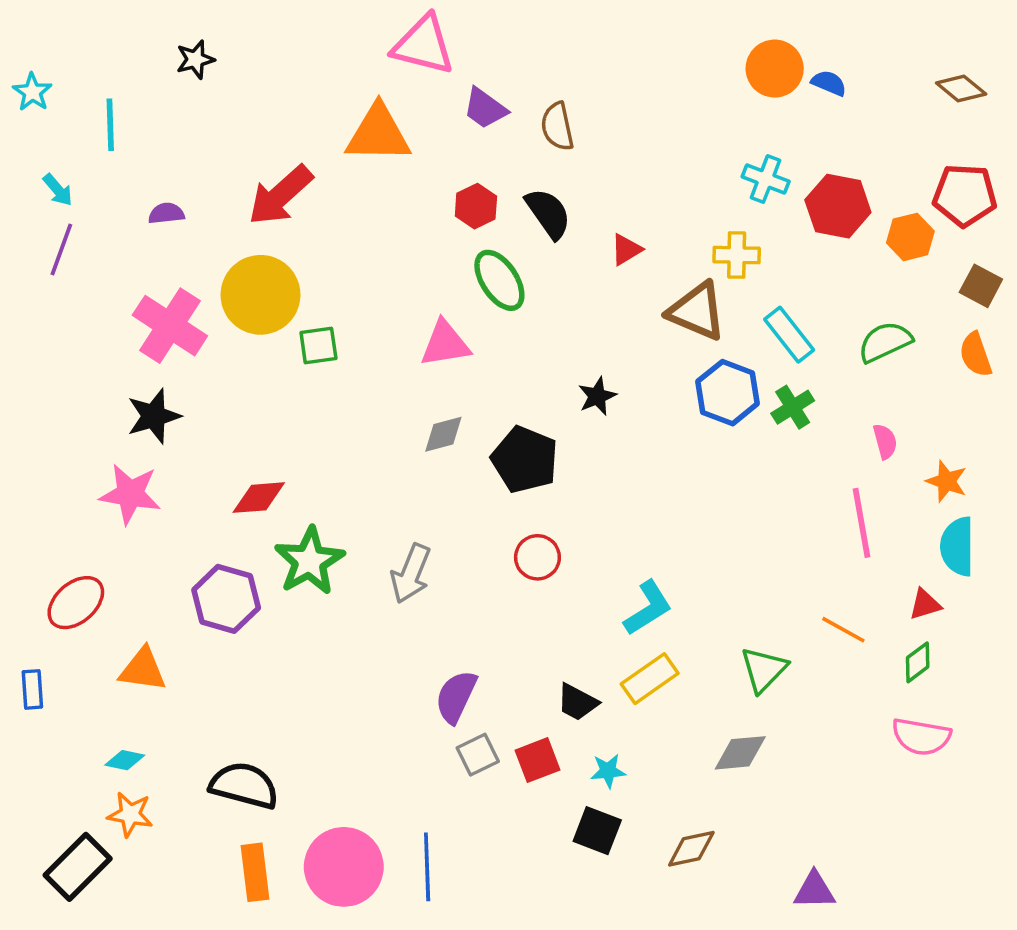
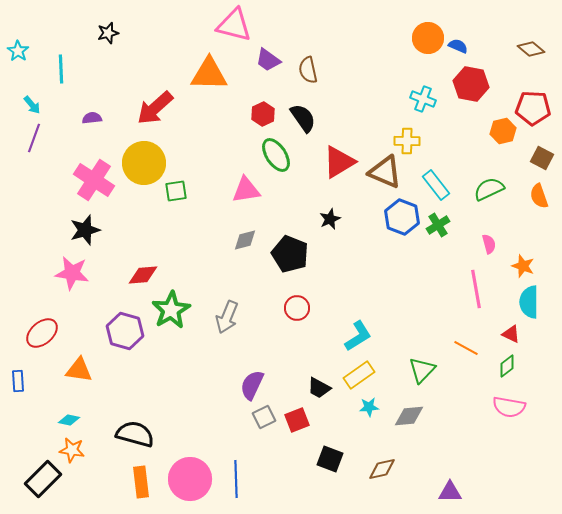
red hexagon: (838, 206) -> (471, 84), moved
red triangle: (626, 250) -> (339, 162), moved, size x1.8
red triangle: (925, 604) -> (511, 334), turned 42
cyan star: (608, 771) -> (369, 407), moved

